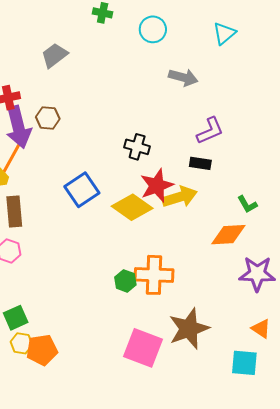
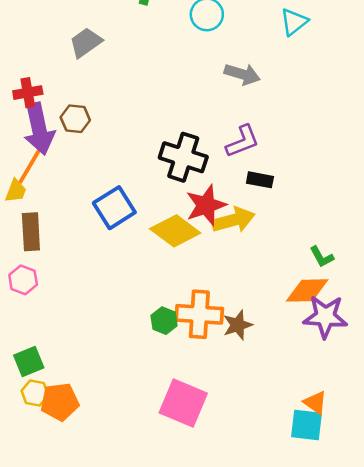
purple L-shape: (210, 131) -> (242, 141), moved
black cross: (137, 147) -> (183, 157), size x1.5
green L-shape: (247, 204) -> (322, 257), moved
orange diamond: (228, 235) -> (307, 290), moved
brown star: (189, 329) -> (238, 325), moved, size x0.6
orange triangle: (261, 329) -> (315, 403), moved

